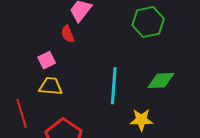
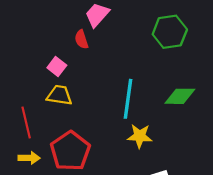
pink square: (47, 60) -> (57, 67), turned -30
yellow star: (141, 120) -> (140, 136), moved

